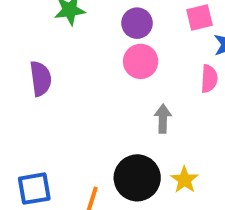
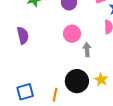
pink circle: (141, 61) -> (72, 34), moved

